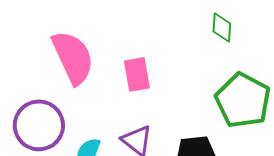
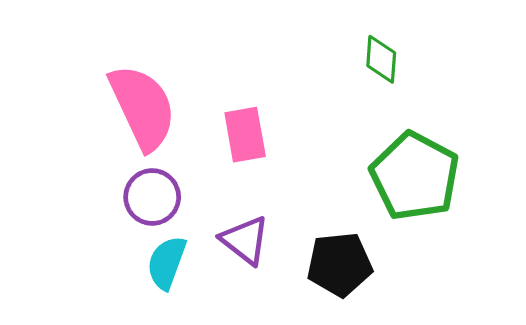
purple circle: (39, 125) -> (152, 197), moved, size x0.7

